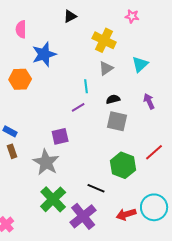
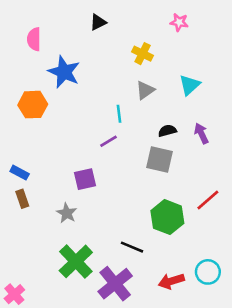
yellow cross: (104, 40) -> (143, 54), size x0.7
blue star: (44, 54) -> (64, 72), turned -30
black semicircle: (113, 99) -> (167, 131), moved
gray star: (46, 162) -> (67, 213), size x0.6
cyan circle: (154, 207) -> (208, 272), size x0.7

